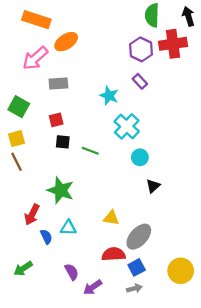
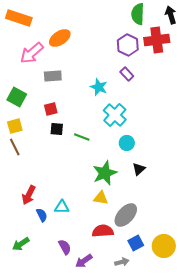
orange rectangle: (36, 20) -> (19, 18), moved
green star: (61, 190) -> (105, 173), moved, turned 30
blue square: (137, 267) -> (136, 243), moved

